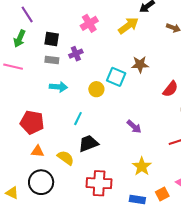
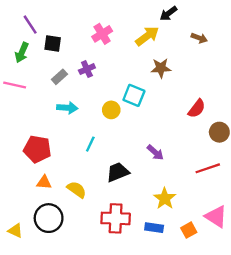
black square: (52, 39) -> (53, 43), moved
gray rectangle: (52, 60) -> (59, 77), turned -48
brown star: (140, 64) -> (161, 68), moved
black trapezoid: (88, 143) -> (118, 172), moved
blue rectangle: (137, 200) -> (154, 228), moved

